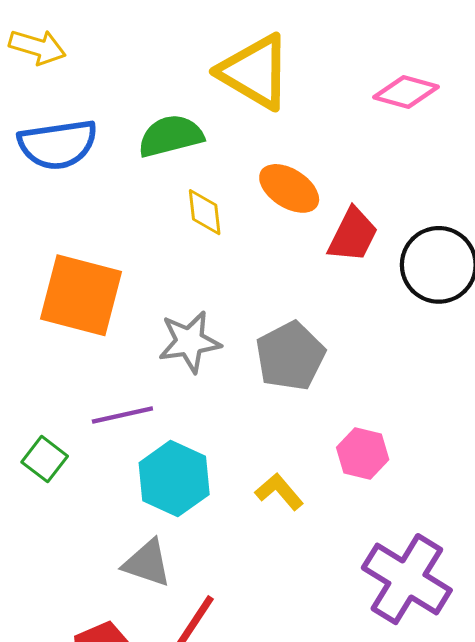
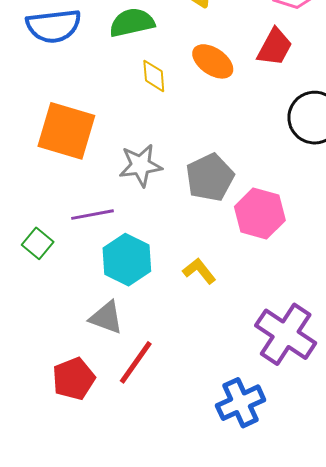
red trapezoid: (353, 235) -> (275, 47), moved
pink hexagon: (363, 453) -> (260, 213), moved, size x1.4

